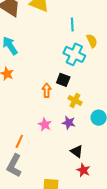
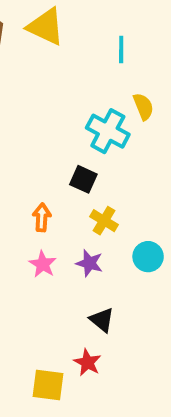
cyan line: (72, 24) -> (121, 50), moved
orange arrow: (47, 90) -> (42, 217), moved
red star: (83, 170) -> (87, 362), moved

